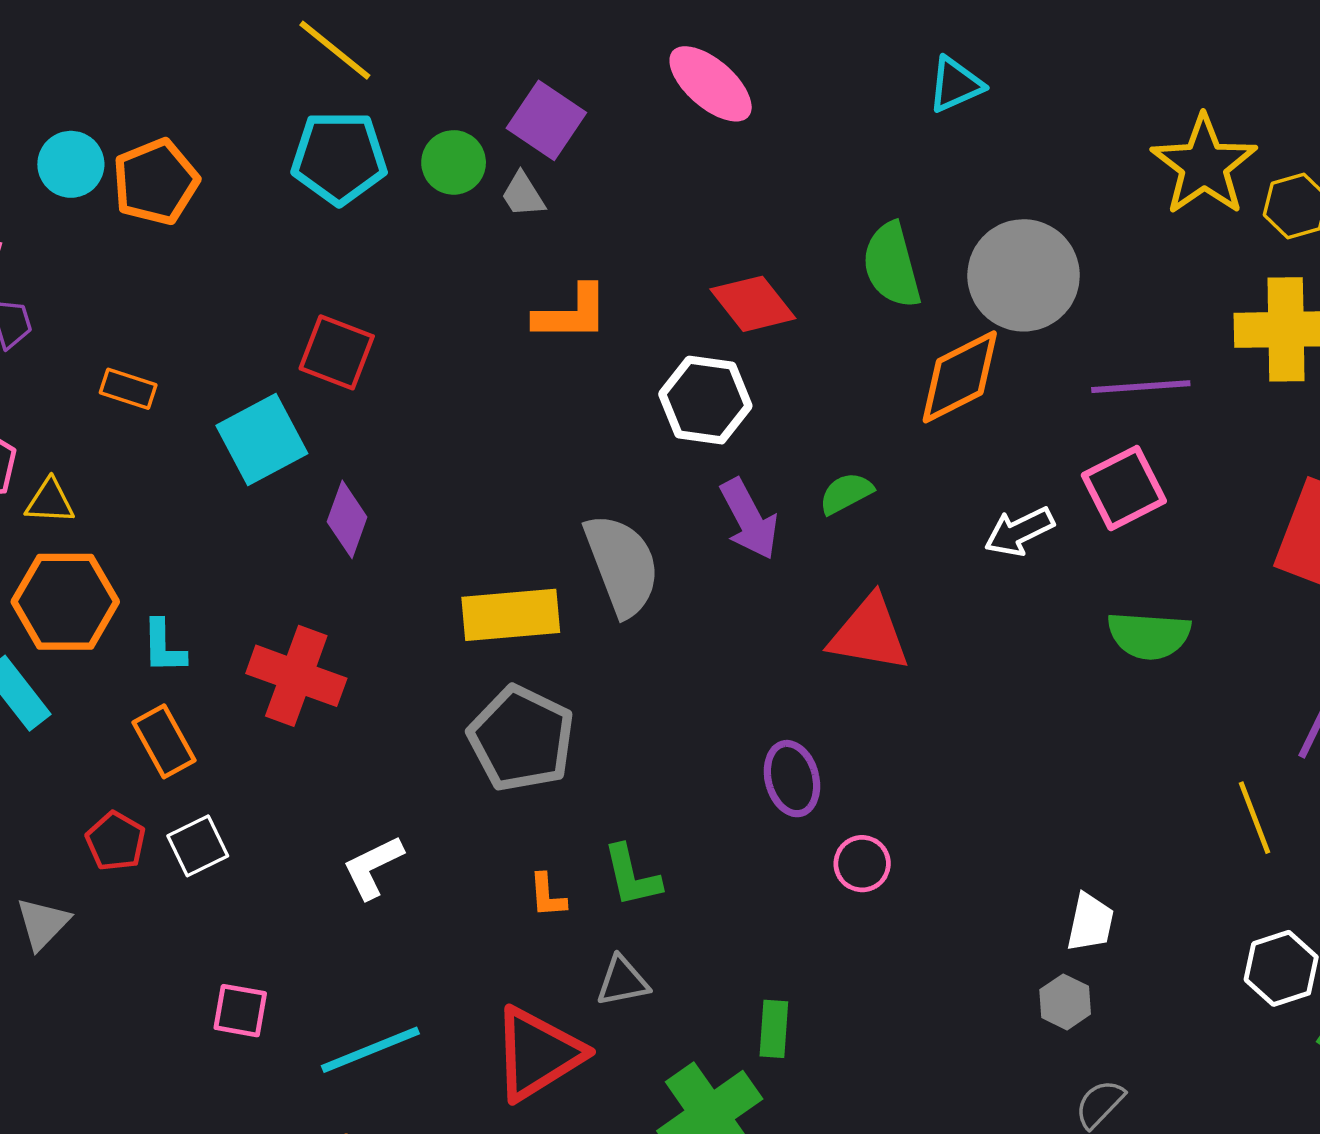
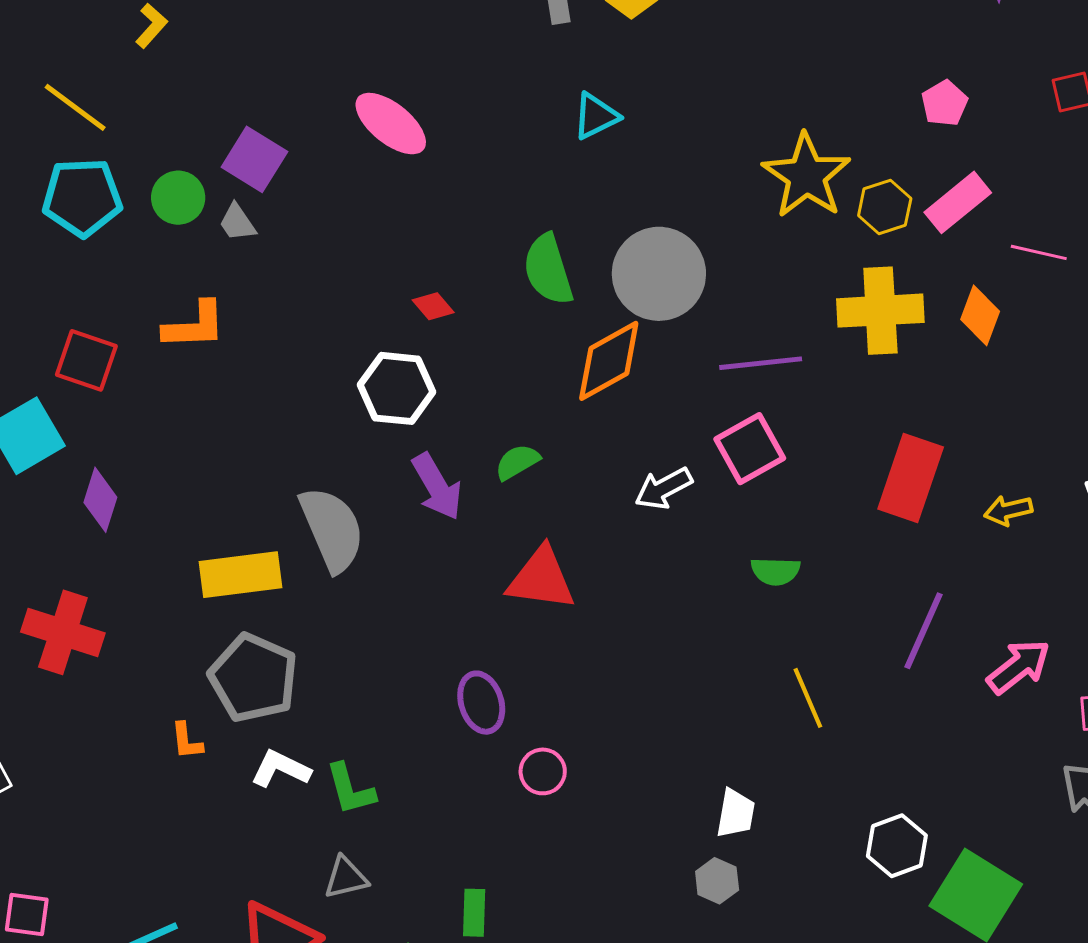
red diamond: (753, 304) -> (433, 306), size x0.6
orange L-shape: (571, 313) -> (195, 326), moved
green semicircle: (1149, 635) -> (776, 571), size x0.7
yellow line: (1255, 818) -> (808, 698), moved
white L-shape: (373, 867) -> (281, 769), moved, turned 54
orange L-shape: (547, 896) -> (187, 741), moved

